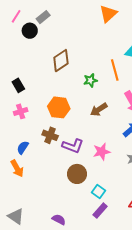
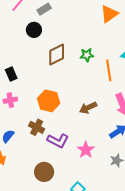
black circle: (30, 31) -> (34, 30), moved
green star: (90, 80) -> (87, 55), moved
pink star: (102, 152) -> (86, 150), turned -30
brown circle: (77, 174) -> (44, 172), moved

